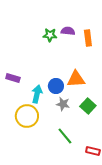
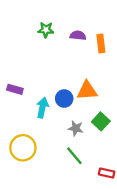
green star: (50, 35) -> (46, 30), moved
gray star: (63, 104) -> (76, 128), moved
yellow circle: (27, 116) -> (23, 148), moved

